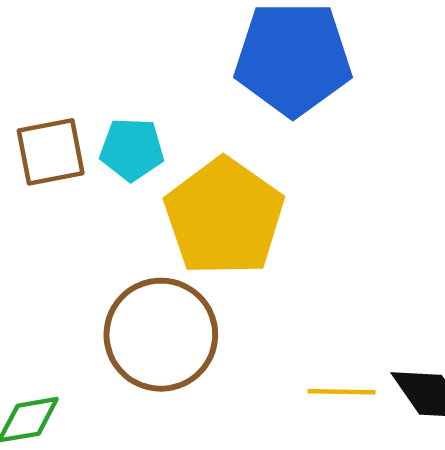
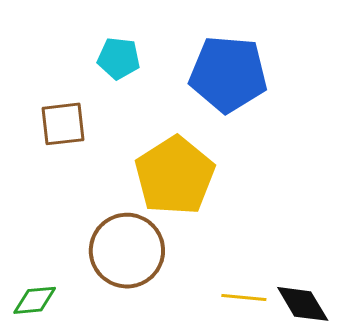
cyan pentagon: (132, 149) -> (119, 58), moved

